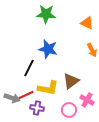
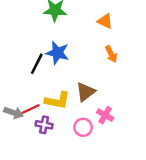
black line: (29, 68) -> (37, 64), moved

